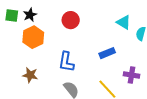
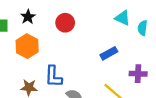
black star: (30, 15) -> (28, 17), moved
blue L-shape: (66, 62) -> (53, 76), moved

